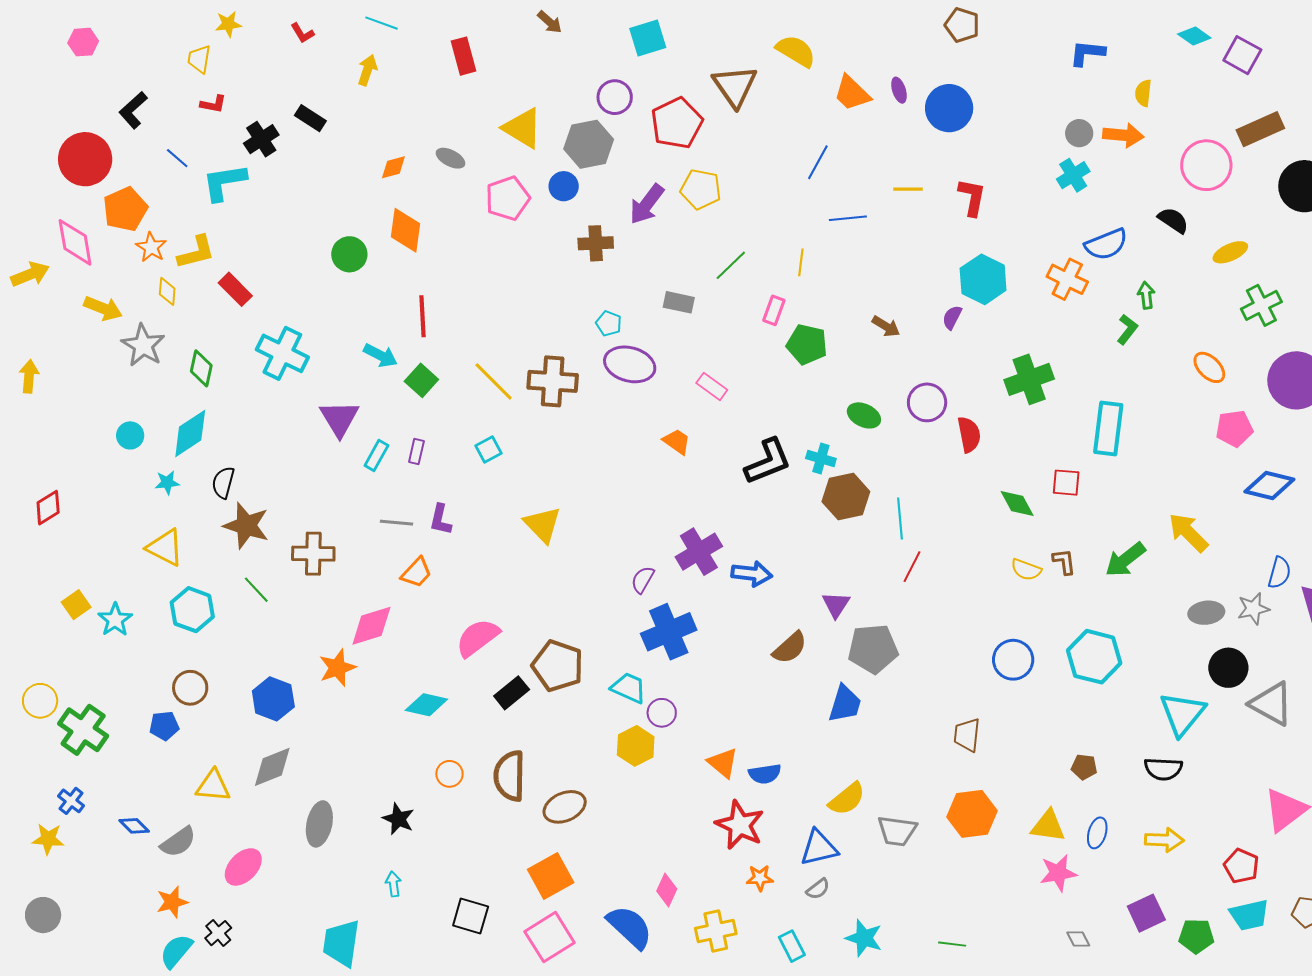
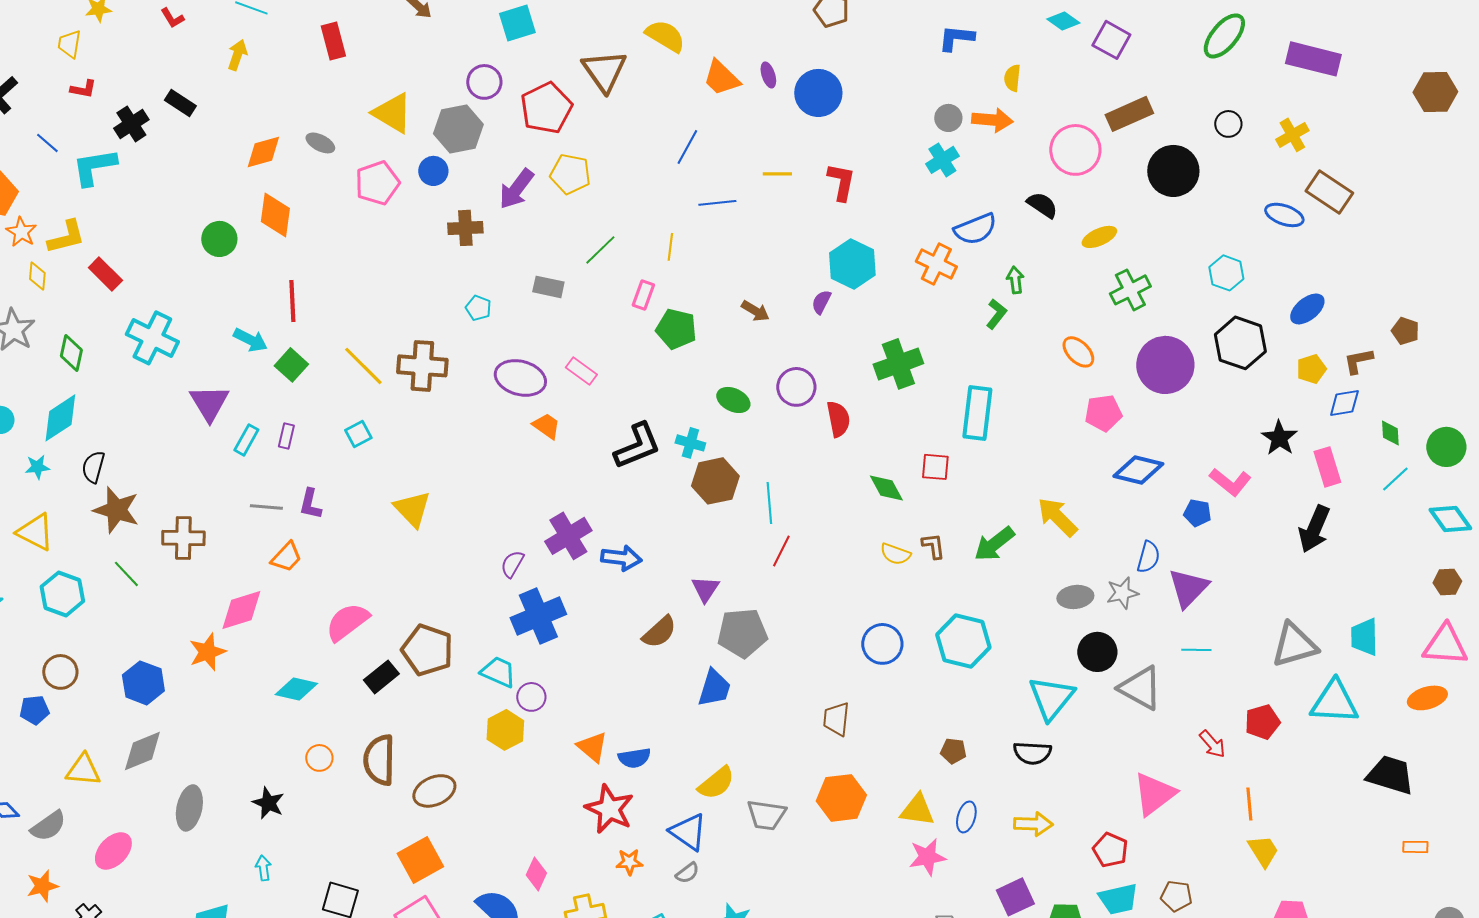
orange diamond: (393, 167) -> (263, 152), size x1.4
purple ellipse: (630, 364) -> (520, 378), moved
blue triangle: (819, 848) -> (688, 832), turned 48

